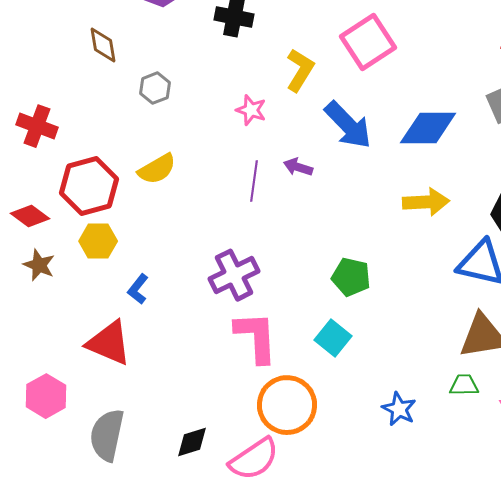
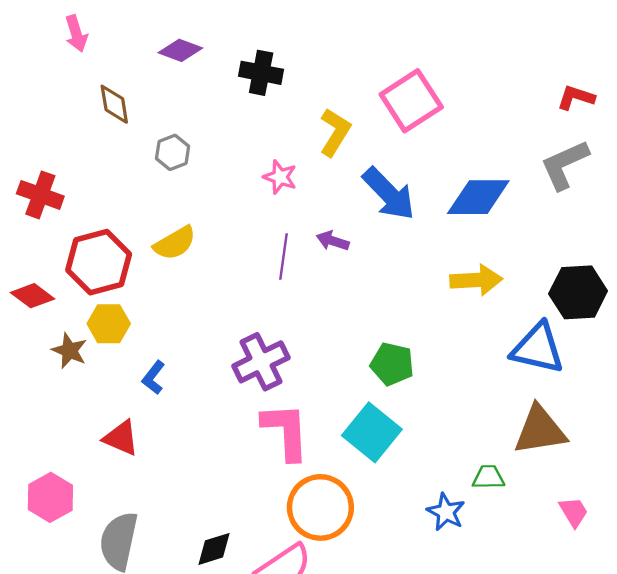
brown star: (39, 265) -> (69, 351), moved
cyan square: (333, 338) -> (372, 432), size x1.4
red triangle: (109, 343) -> (121, 438), size x0.7
green trapezoid: (464, 385) -> (488, 477), moved

